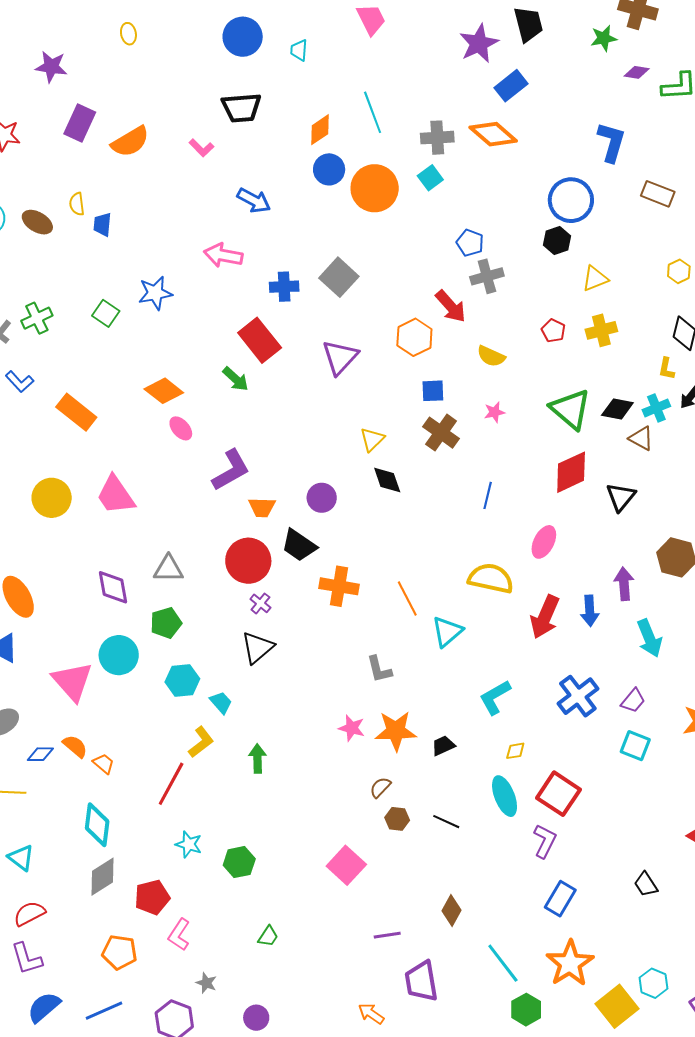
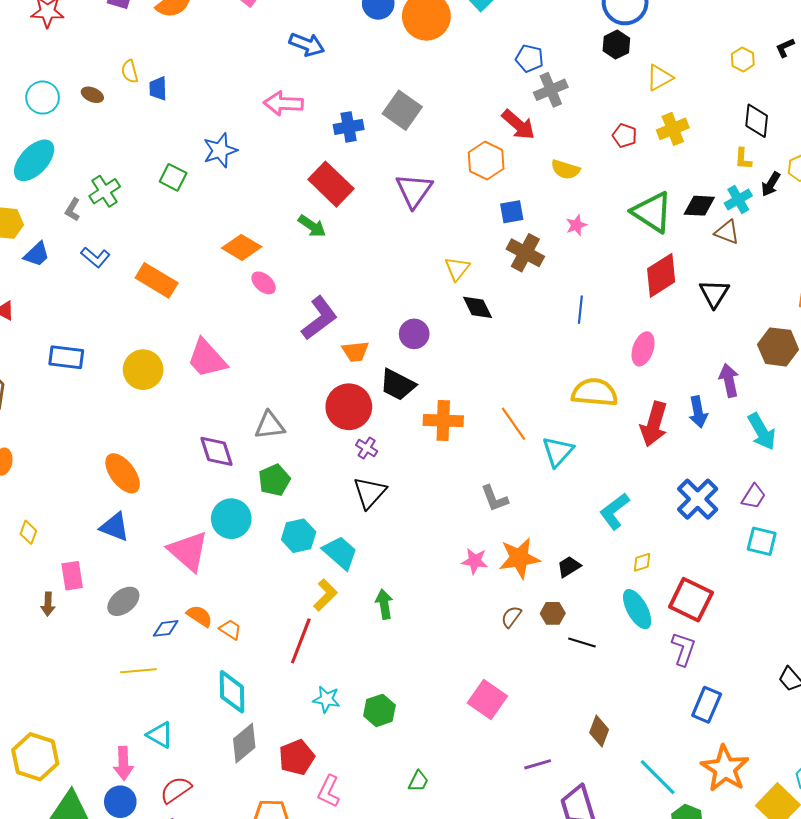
brown ellipse: (37, 222) -> (92, 95), size x0.7
cyan trapezoid: (221, 702) -> (340, 553), size x1.5
brown hexagon: (397, 819) -> (553, 613), moved

